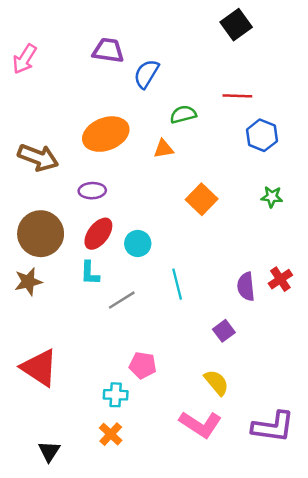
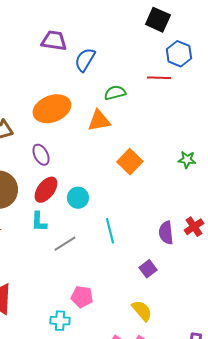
black square: (236, 25) -> (158, 20), turned -30
blue hexagon: (262, 135) -> (179, 54), moved
orange triangle: (164, 149) -> (99, 121), size x1.4
purple ellipse: (92, 191) -> (41, 155), turned 65

